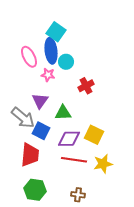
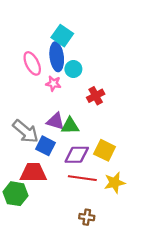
purple triangle: (40, 101) -> (56, 121), moved, turned -48
red trapezoid: (30, 155) -> (33, 173), turned -95
green hexagon: (35, 190) -> (15, 194), moved

